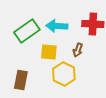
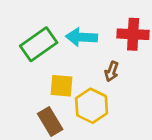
yellow square: (49, 52) -> (62, 86), moved
brown rectangle: (21, 80) -> (50, 121), moved, turned -42

